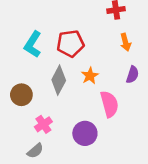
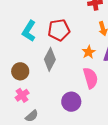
orange star: (90, 76) -> (89, 52), moved
pink cross: (43, 124) -> (22, 95), moved

